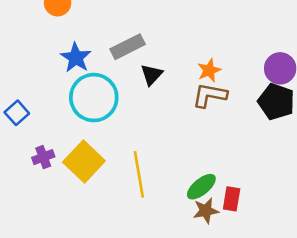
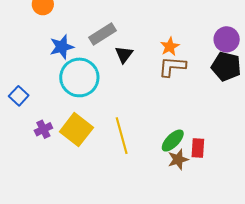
blue star: (76, 58) -> (62, 47), turned 30

